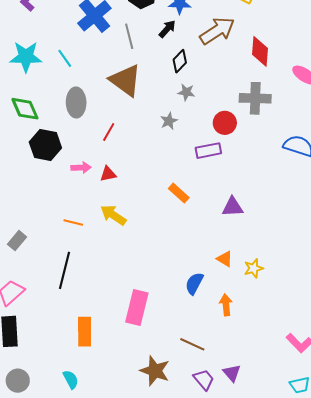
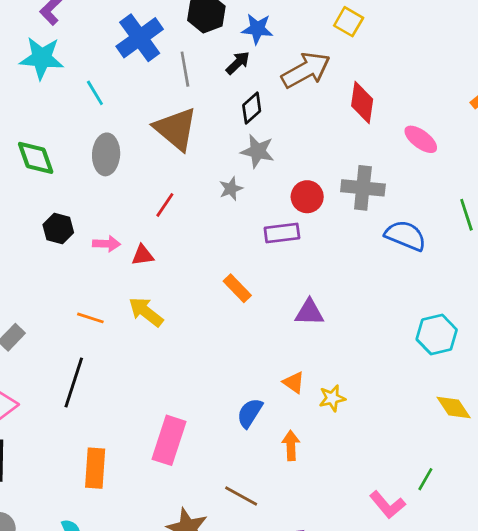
cyan star: (26, 57) -> (42, 58), moved
gray star: (186, 92) -> (258, 151), size x1.4
gray cross: (255, 98) -> (363, 188), moved
red line: (109, 132) -> (165, 205), moved
black hexagon: (45, 145) -> (58, 229), moved, size x0.7

